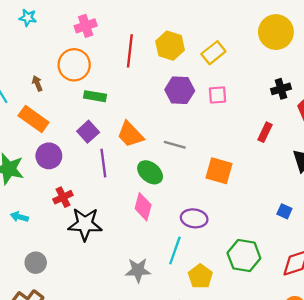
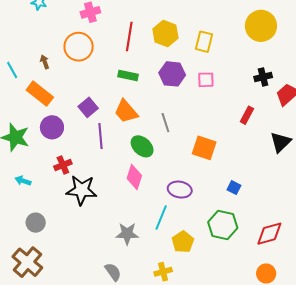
yellow rectangle: (213, 53) -> (204, 42), turned -40
green rectangle: (95, 96) -> (128, 75), moved
gray line: (175, 145) -> (165, 123), turned 54
blue square: (284, 211) -> (234, 188), moved

